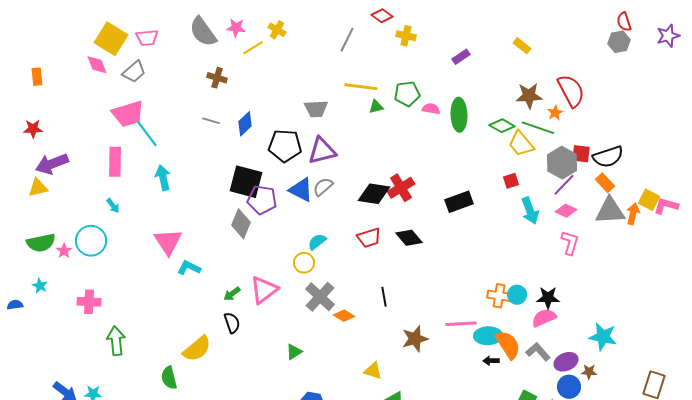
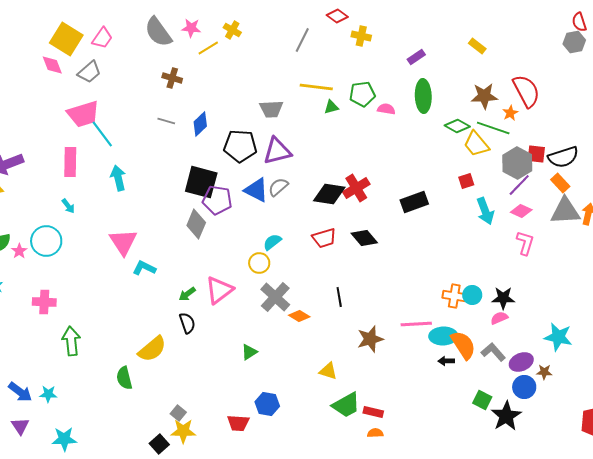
pink trapezoid: (147, 38) -> (102, 38), turned -50
green ellipse: (459, 115) -> (423, 96), moved
pink semicircle: (544, 318) -> (499, 318), size x0.7

